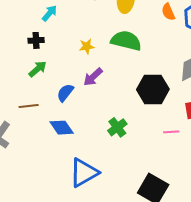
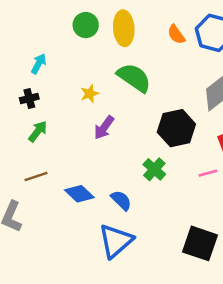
green semicircle: (126, 41) -> (134, 78), turned 32
blue semicircle: (65, 93) -> (121, 200), moved, turned 108
green cross: (117, 127) -> (154, 169), moved

